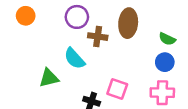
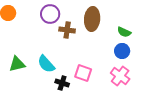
cyan semicircle: (74, 58) -> (46, 64), moved
green triangle: (49, 78) -> (17, 64), moved
pink cross: (162, 93) -> (120, 76), turned 36

